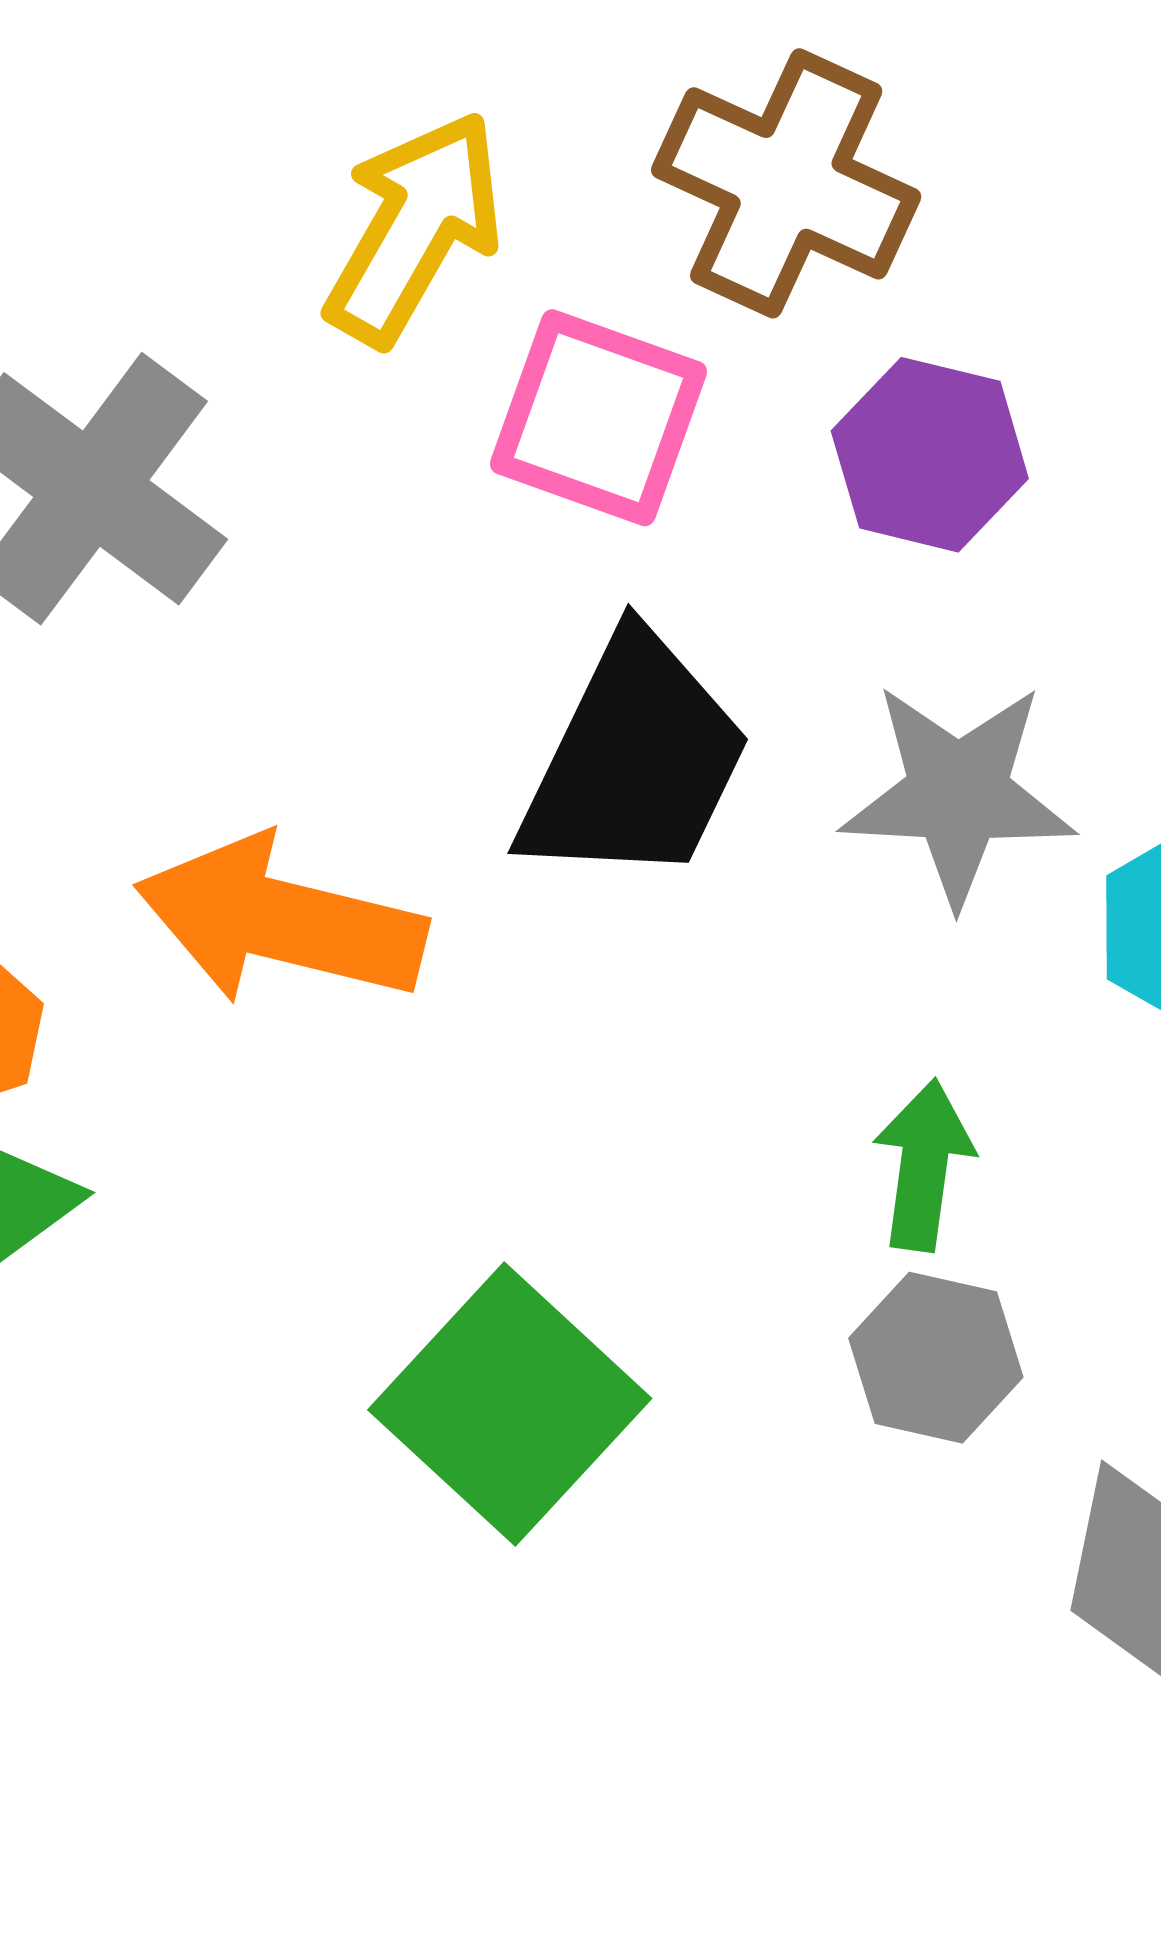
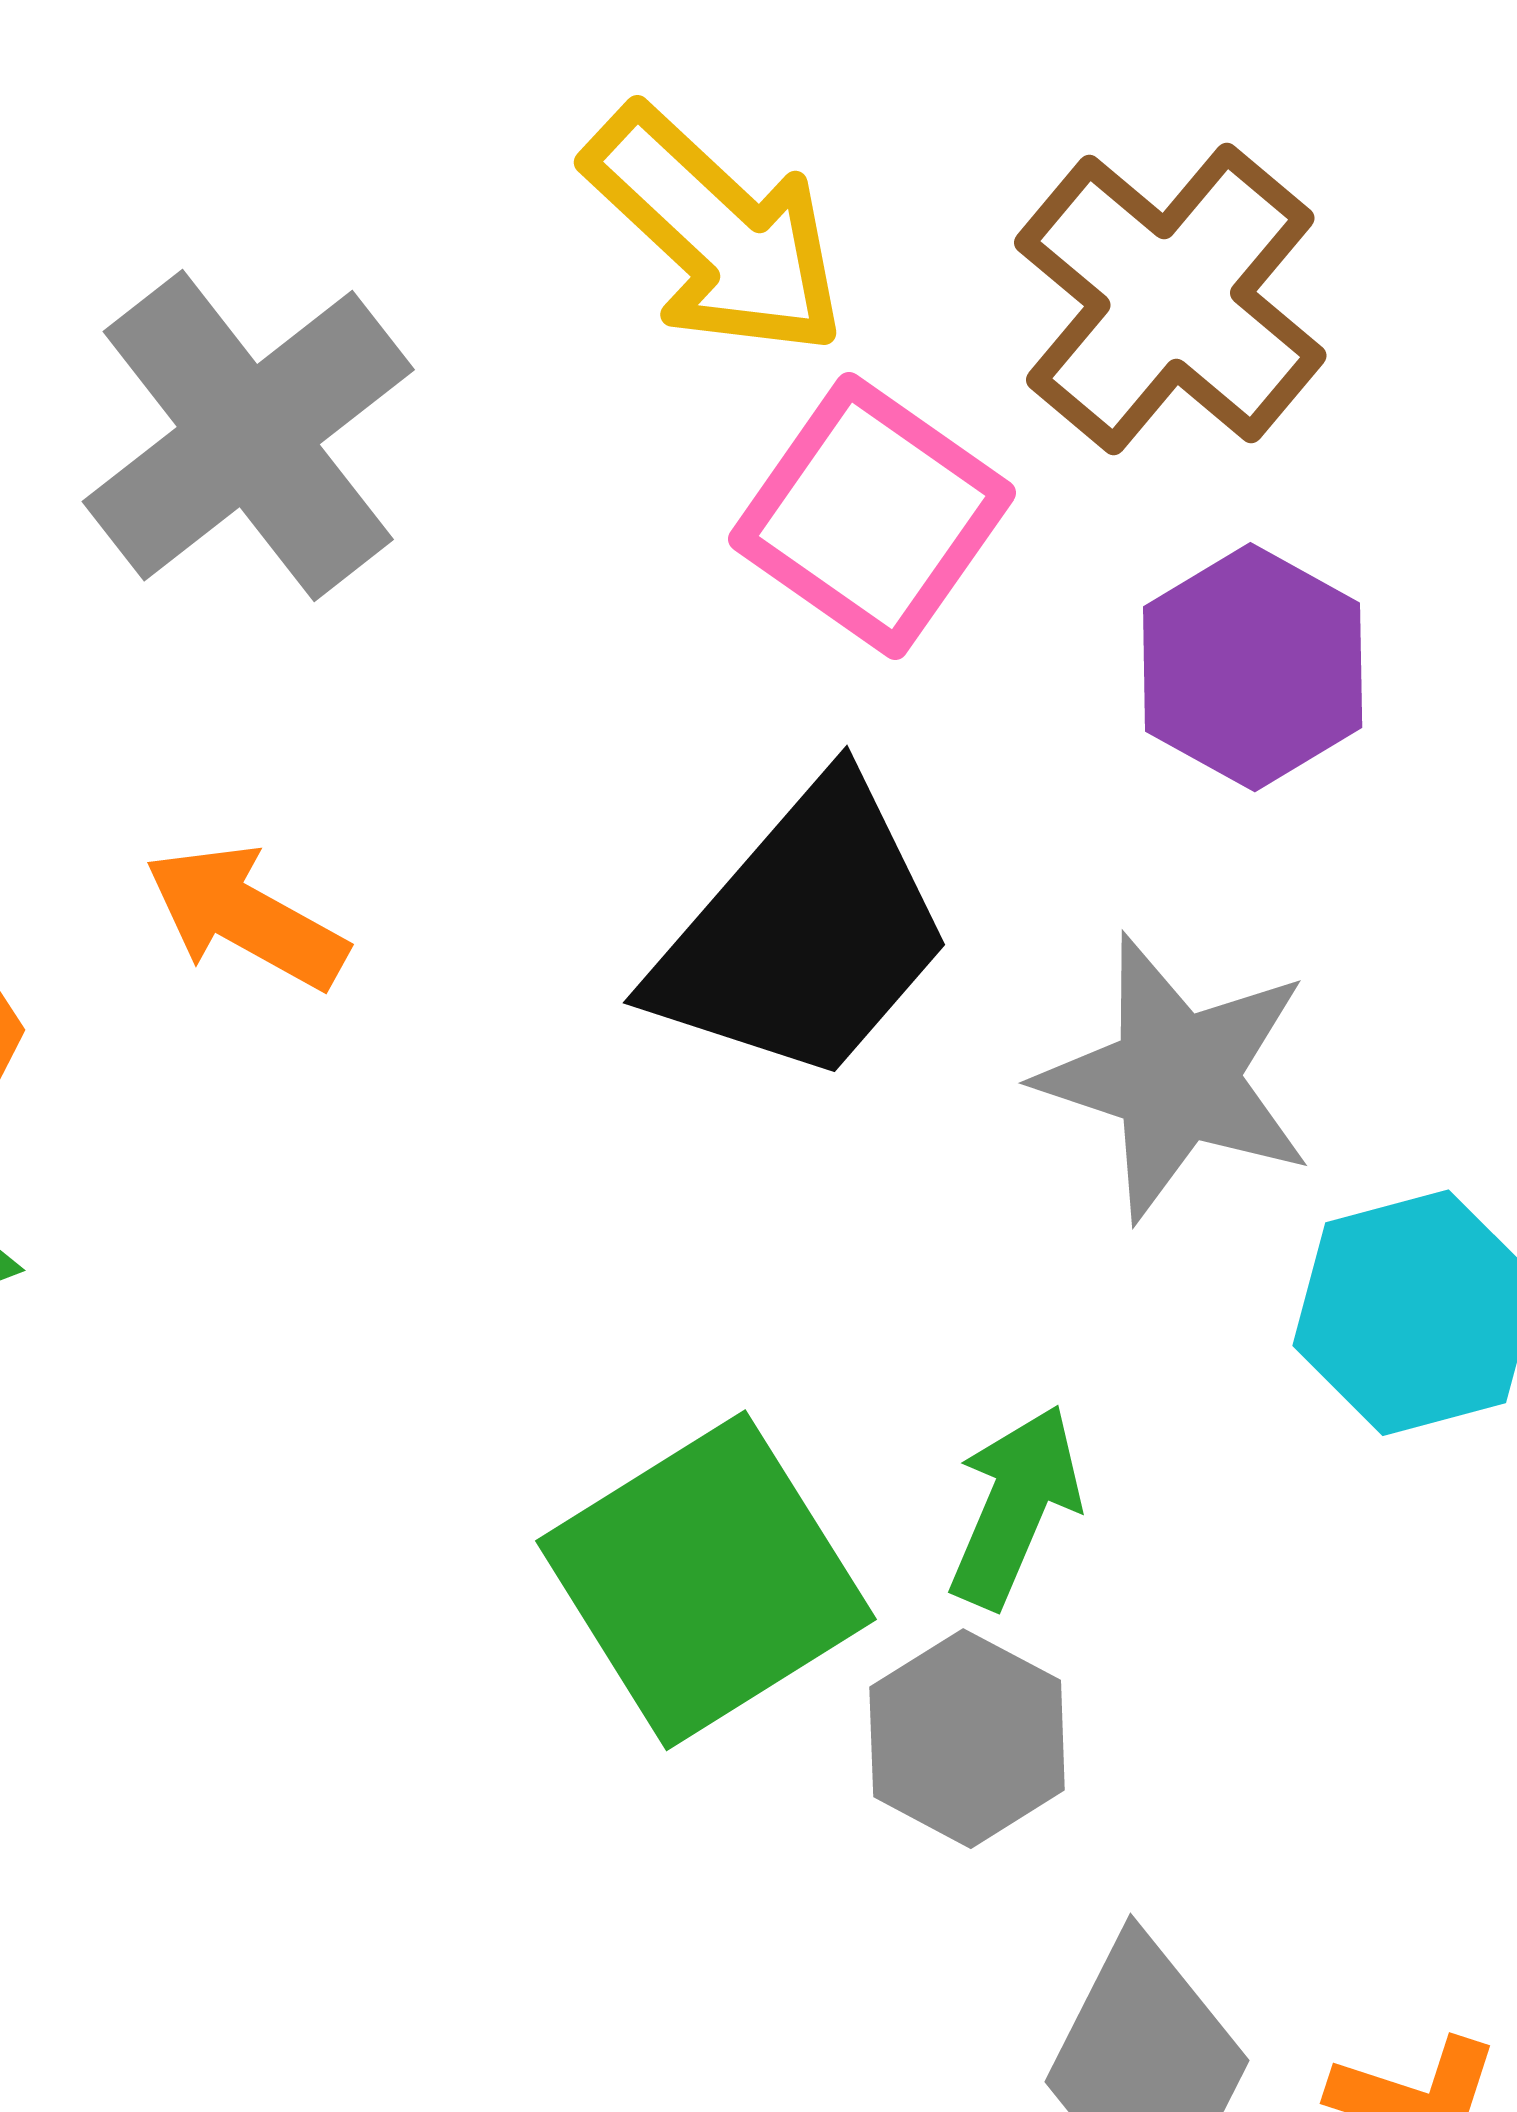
yellow arrow: (414, 228) -> (716, 232), turned 88
orange arrow: (281, 921) -> (246, 917), moved, size x0.6
green square: (510, 1404) -> (706, 1580), moved

